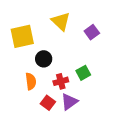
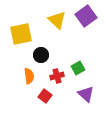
purple square: (92, 32) -> (86, 16), moved, size x1.5
purple triangle: (69, 102) -> (86, 94), moved, turned -42

